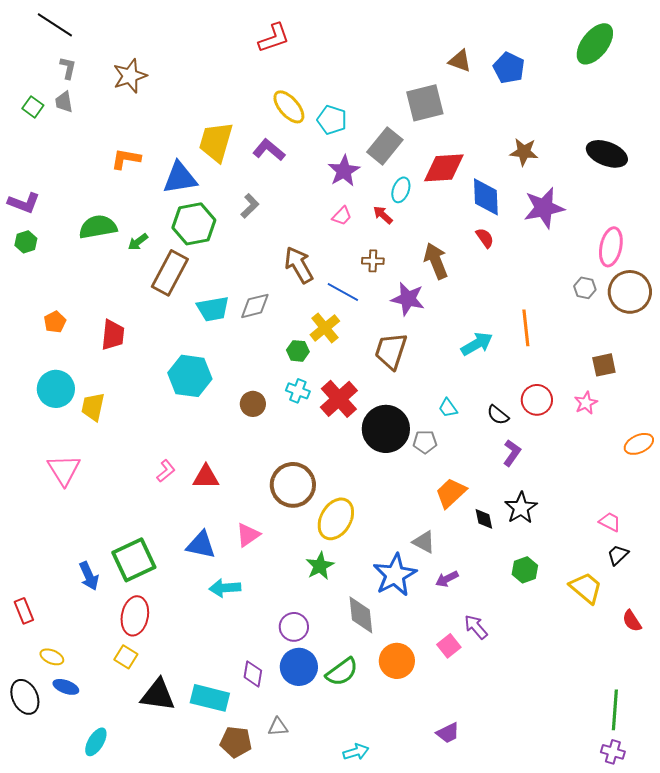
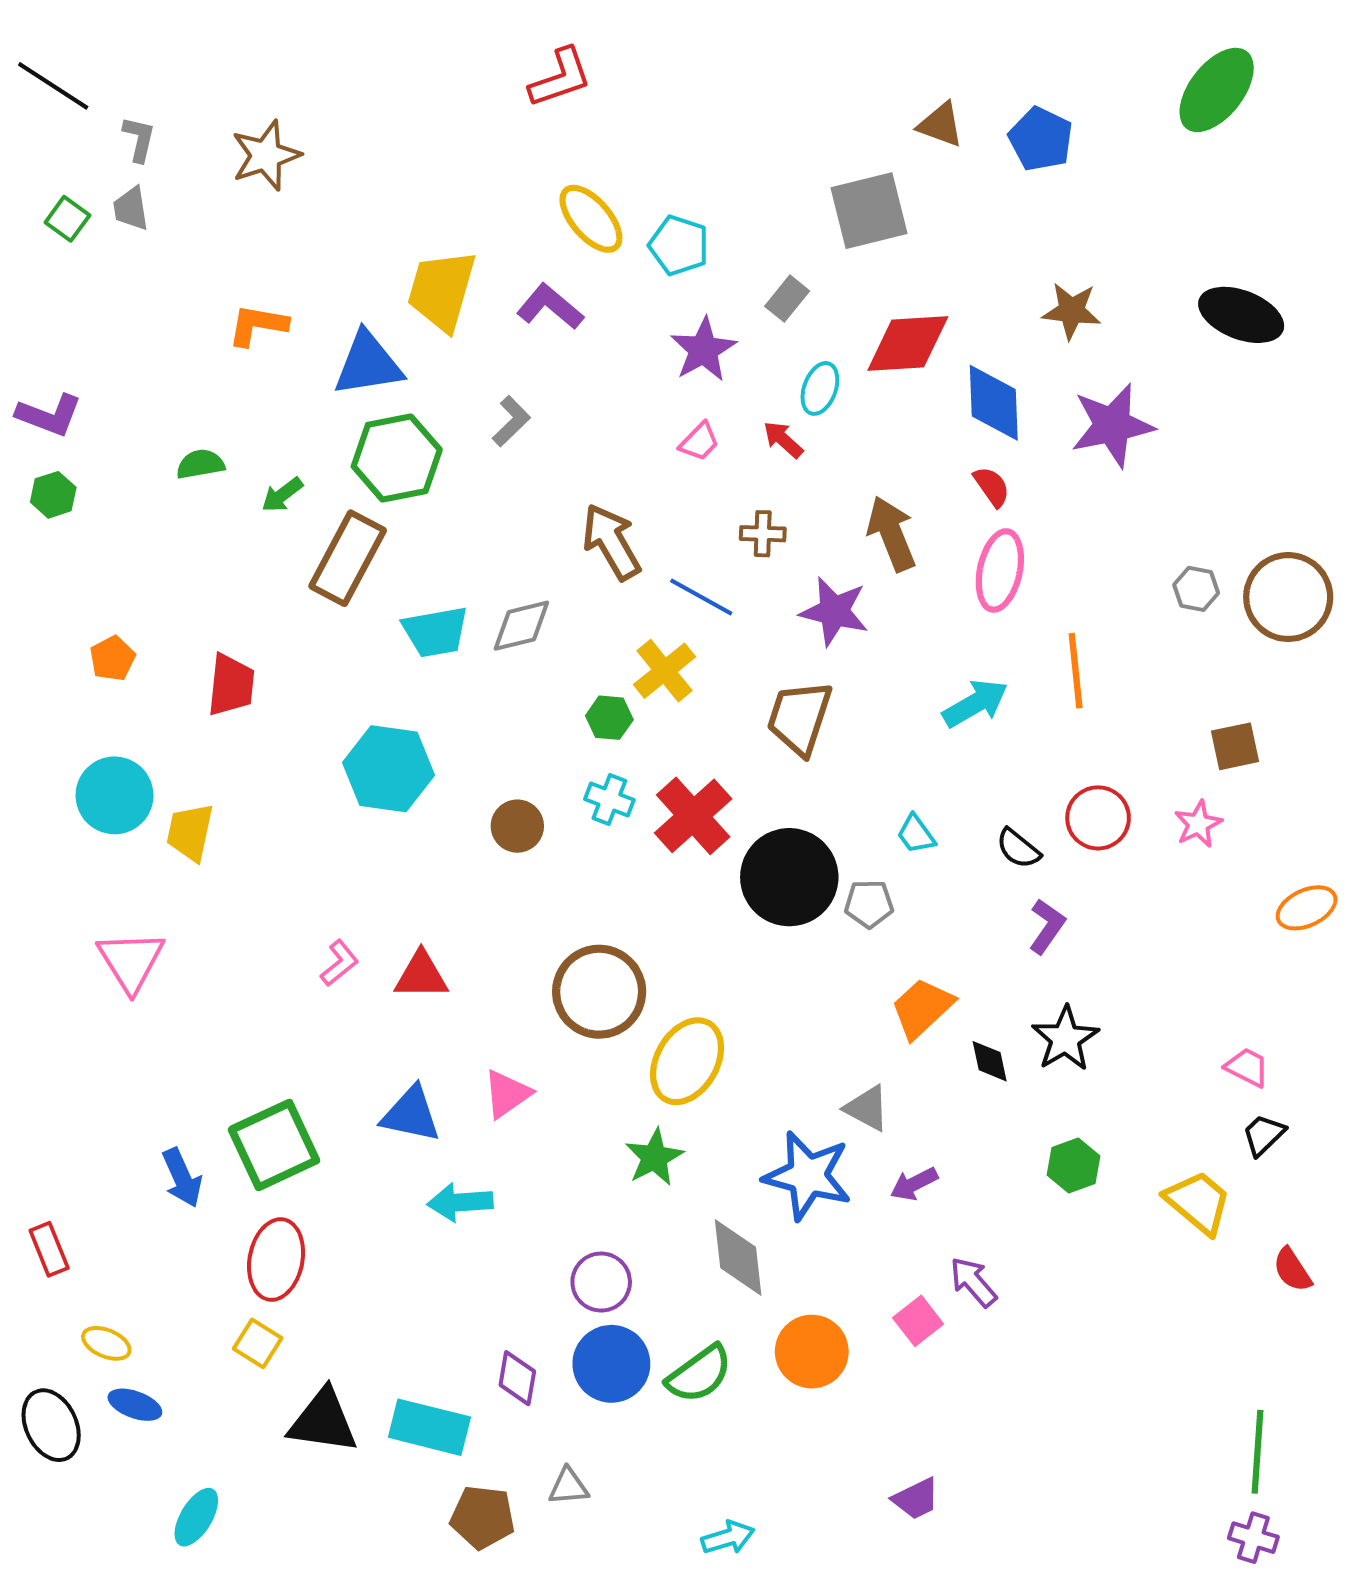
black line: (55, 25) -> (53, 86), moved
gray rectangle: (385, 146) -> (787, 299), size x0.6
green semicircle: (98, 227) -> (200, 464), size x0.6
pink ellipse: (611, 247) -> (1000, 570), moved
blue star: (395, 575) -> (808, 1176), turned -30

